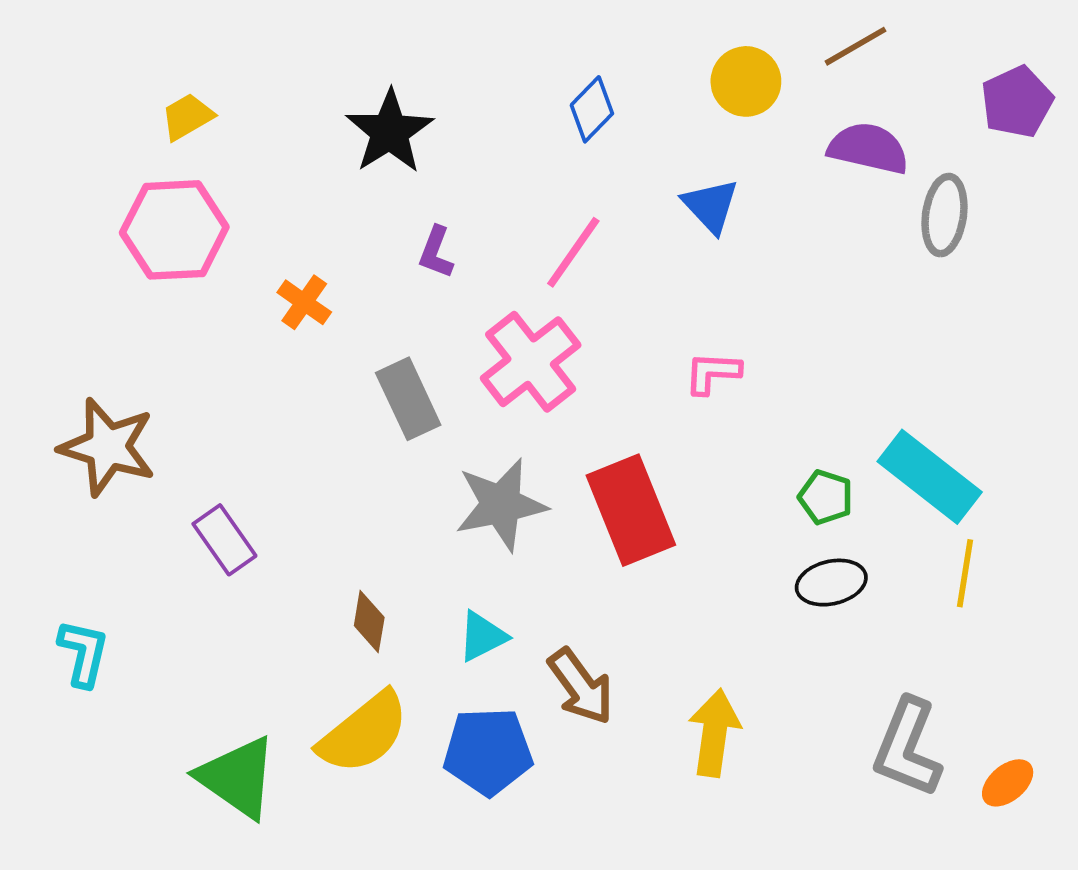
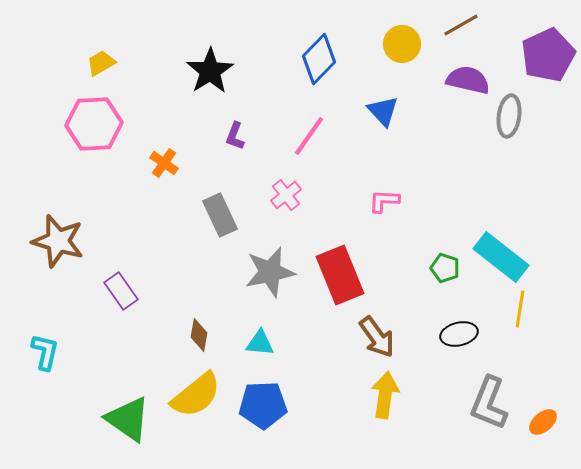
purple pentagon: (1017, 102) -> (548, 55), size x1.4
blue diamond: (592, 109) -> (319, 59), size x1.4
pink cross: (531, 362) -> (286, 195), size x0.6
black ellipse: (831, 583) -> (459, 334), moved
cyan triangle: (482, 636) -> (260, 343), turned 32
brown arrow: (581, 686) -> (377, 337), moved

